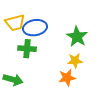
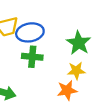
green cross: (27, 49) -> (32, 57), moved

